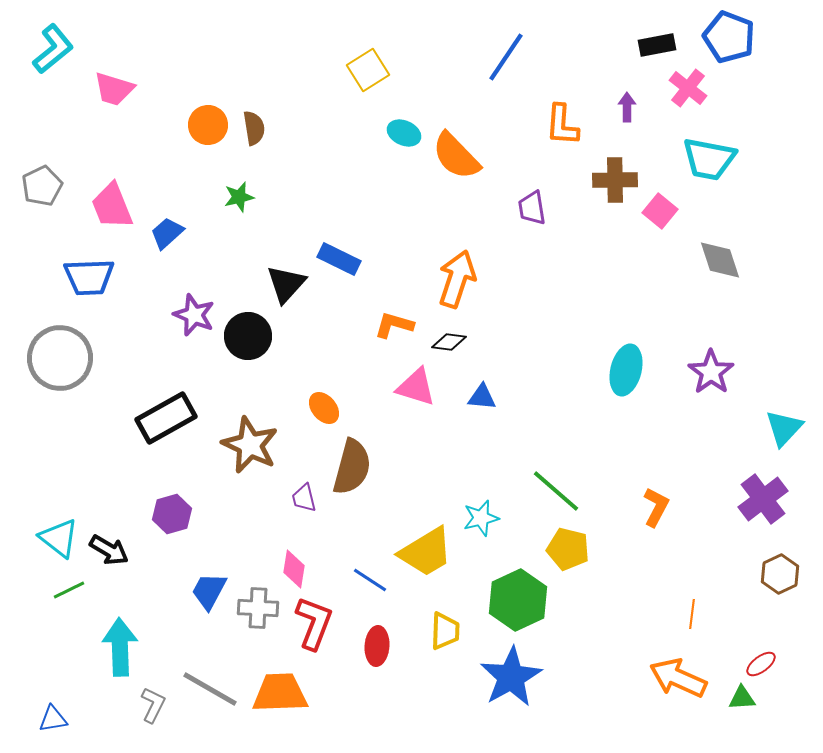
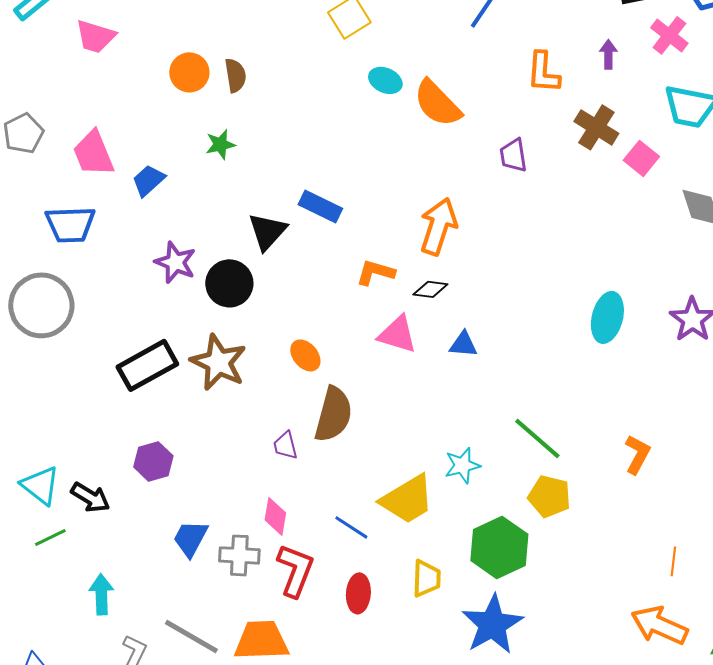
brown cross: (615, 180) -> (596, 127), turned 33
brown star: (250, 445) -> (218, 362), moved
cyan arrow: (120, 647) -> (101, 594), size x0.7

